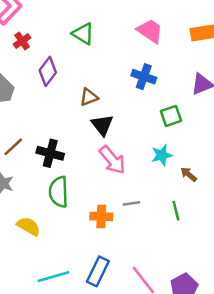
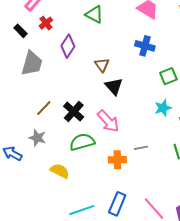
brown triangle: (89, 97) -> (102, 65), turned -42
black cross: (50, 153) -> (74, 112), turned 30
pink arrow: (112, 160) -> (108, 121), moved
green semicircle: (59, 192) -> (82, 142), turned 80

